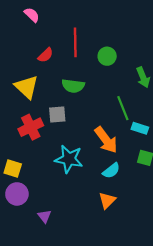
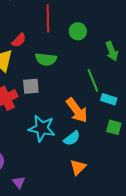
red semicircle: (46, 55) -> (19, 40), moved
cyan semicircle: (111, 171) -> (72, 138), moved

